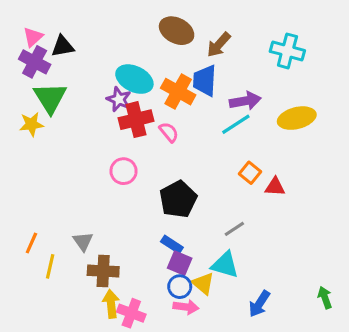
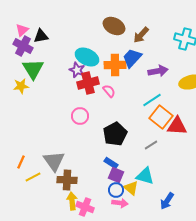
blue trapezoid: (205, 81) -> (132, 58), turned 40
orange cross: (178, 92) -> (115, 65), turned -30
cyan line: (236, 124) -> (152, 100), moved
orange square: (250, 173) -> (161, 117), size x1.6
red triangle: (275, 187) -> (177, 126), size x1.5
gray line: (234, 229) -> (151, 145), moved
gray triangle: (83, 241) -> (54, 161), size x1.6
yellow line: (50, 266) -> (33, 177), turned 49

